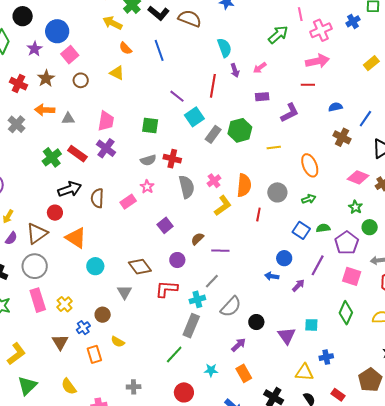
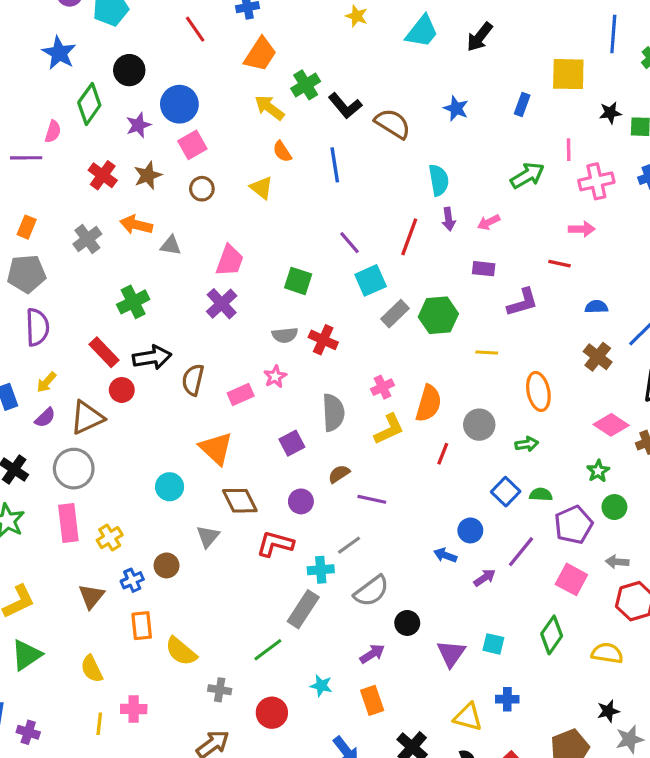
pink arrow: (317, 61) -> (582, 229), size x0.7
red rectangle: (77, 154) -> (104, 352), moved
gray semicircle: (187, 187) -> (333, 413), moved
orange triangle: (76, 238) -> (216, 448), moved
yellow semicircle: (118, 342) -> (181, 651), moved, size x1.5
gray cross: (134, 387) -> (220, 690), moved

